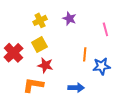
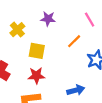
yellow square: (39, 45) -> (37, 51), moved, turned -35
orange line: (85, 54) -> (74, 41), moved, turned 56

